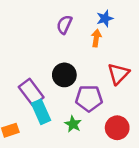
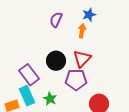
red triangle: (118, 74) -> (82, 59), moved
cyan rectangle: (41, 112) -> (27, 96), moved
green star: (73, 124) -> (50, 99), moved

